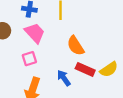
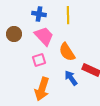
orange semicircle: (76, 46) -> (67, 52), moved

